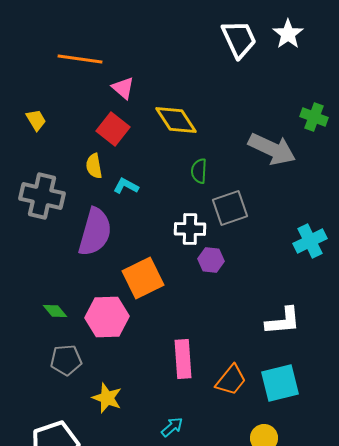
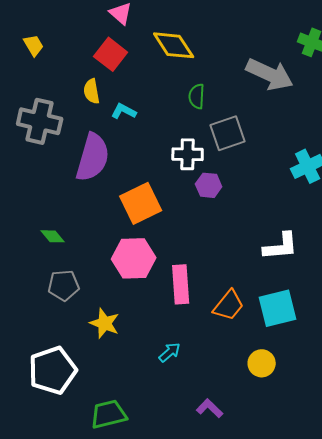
pink hexagon: (107, 317) -> (134, 258), moved

